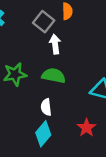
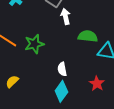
green semicircle: (54, 76) -> (88, 36), moved

